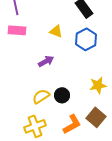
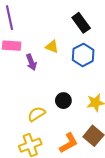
purple arrow: (46, 61) -> (31, 62), moved, turned 98
black circle: (62, 95) -> (63, 101), moved

